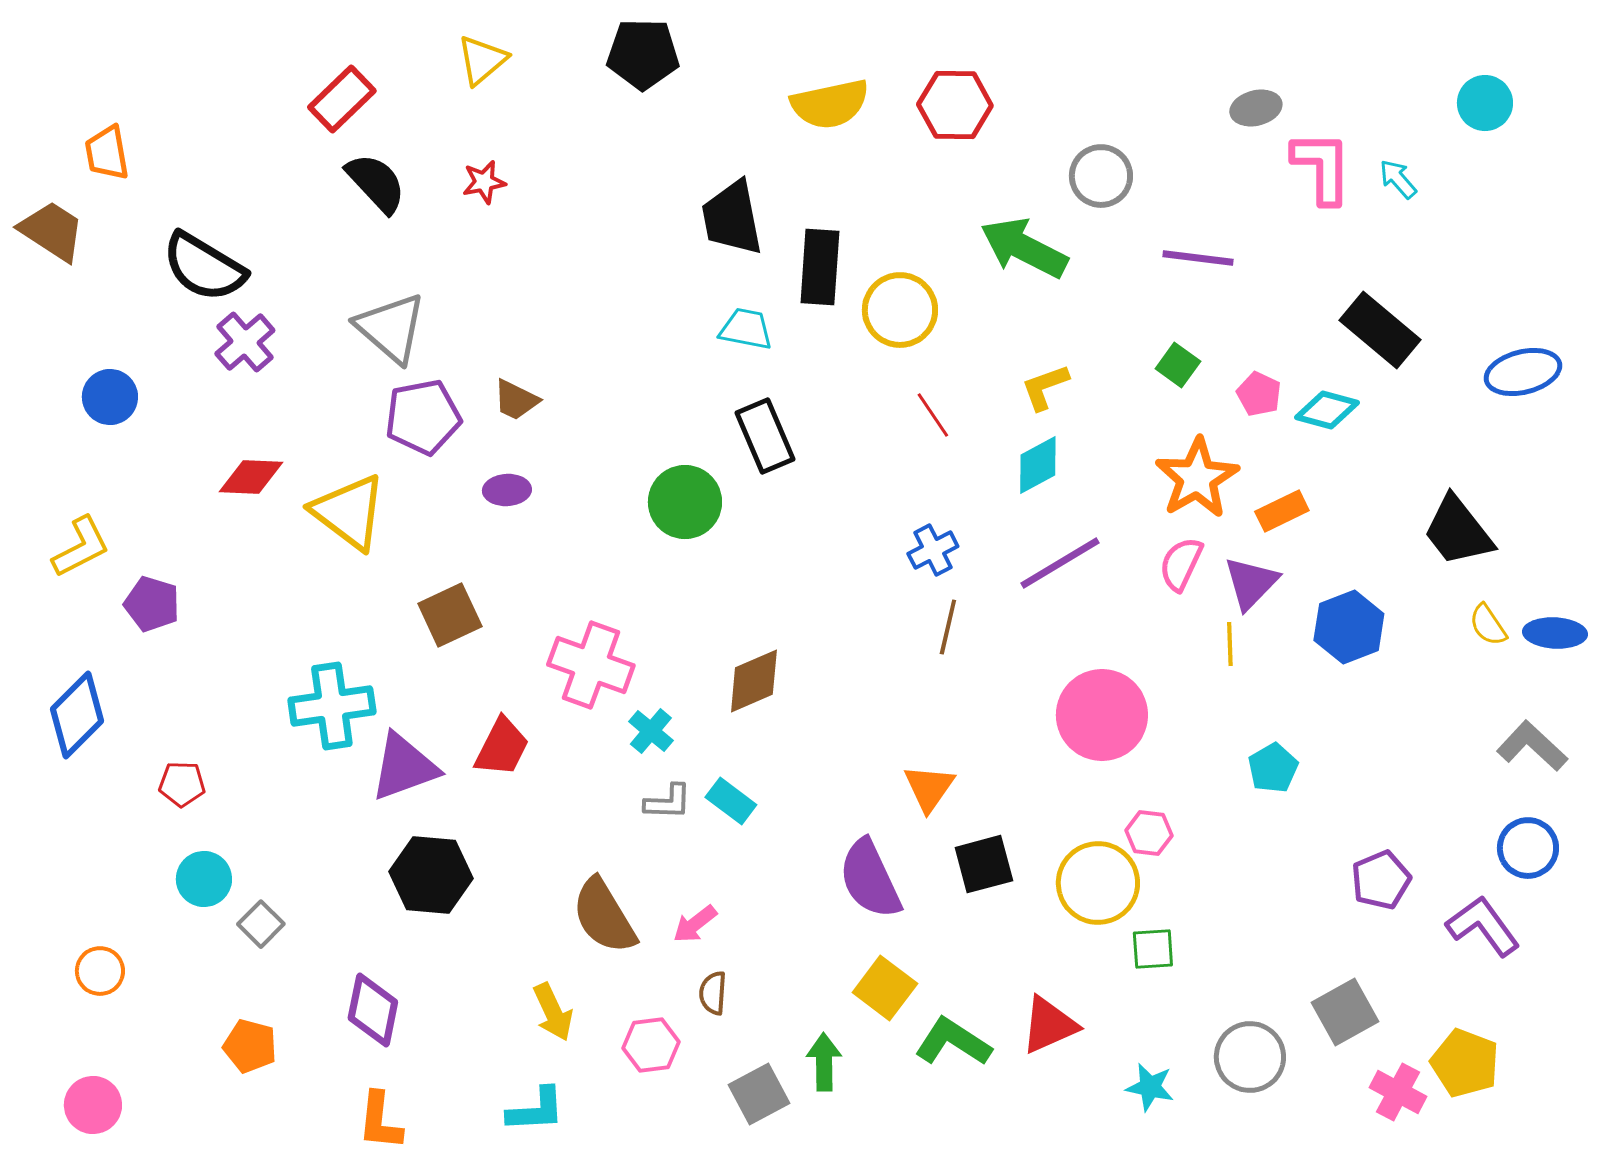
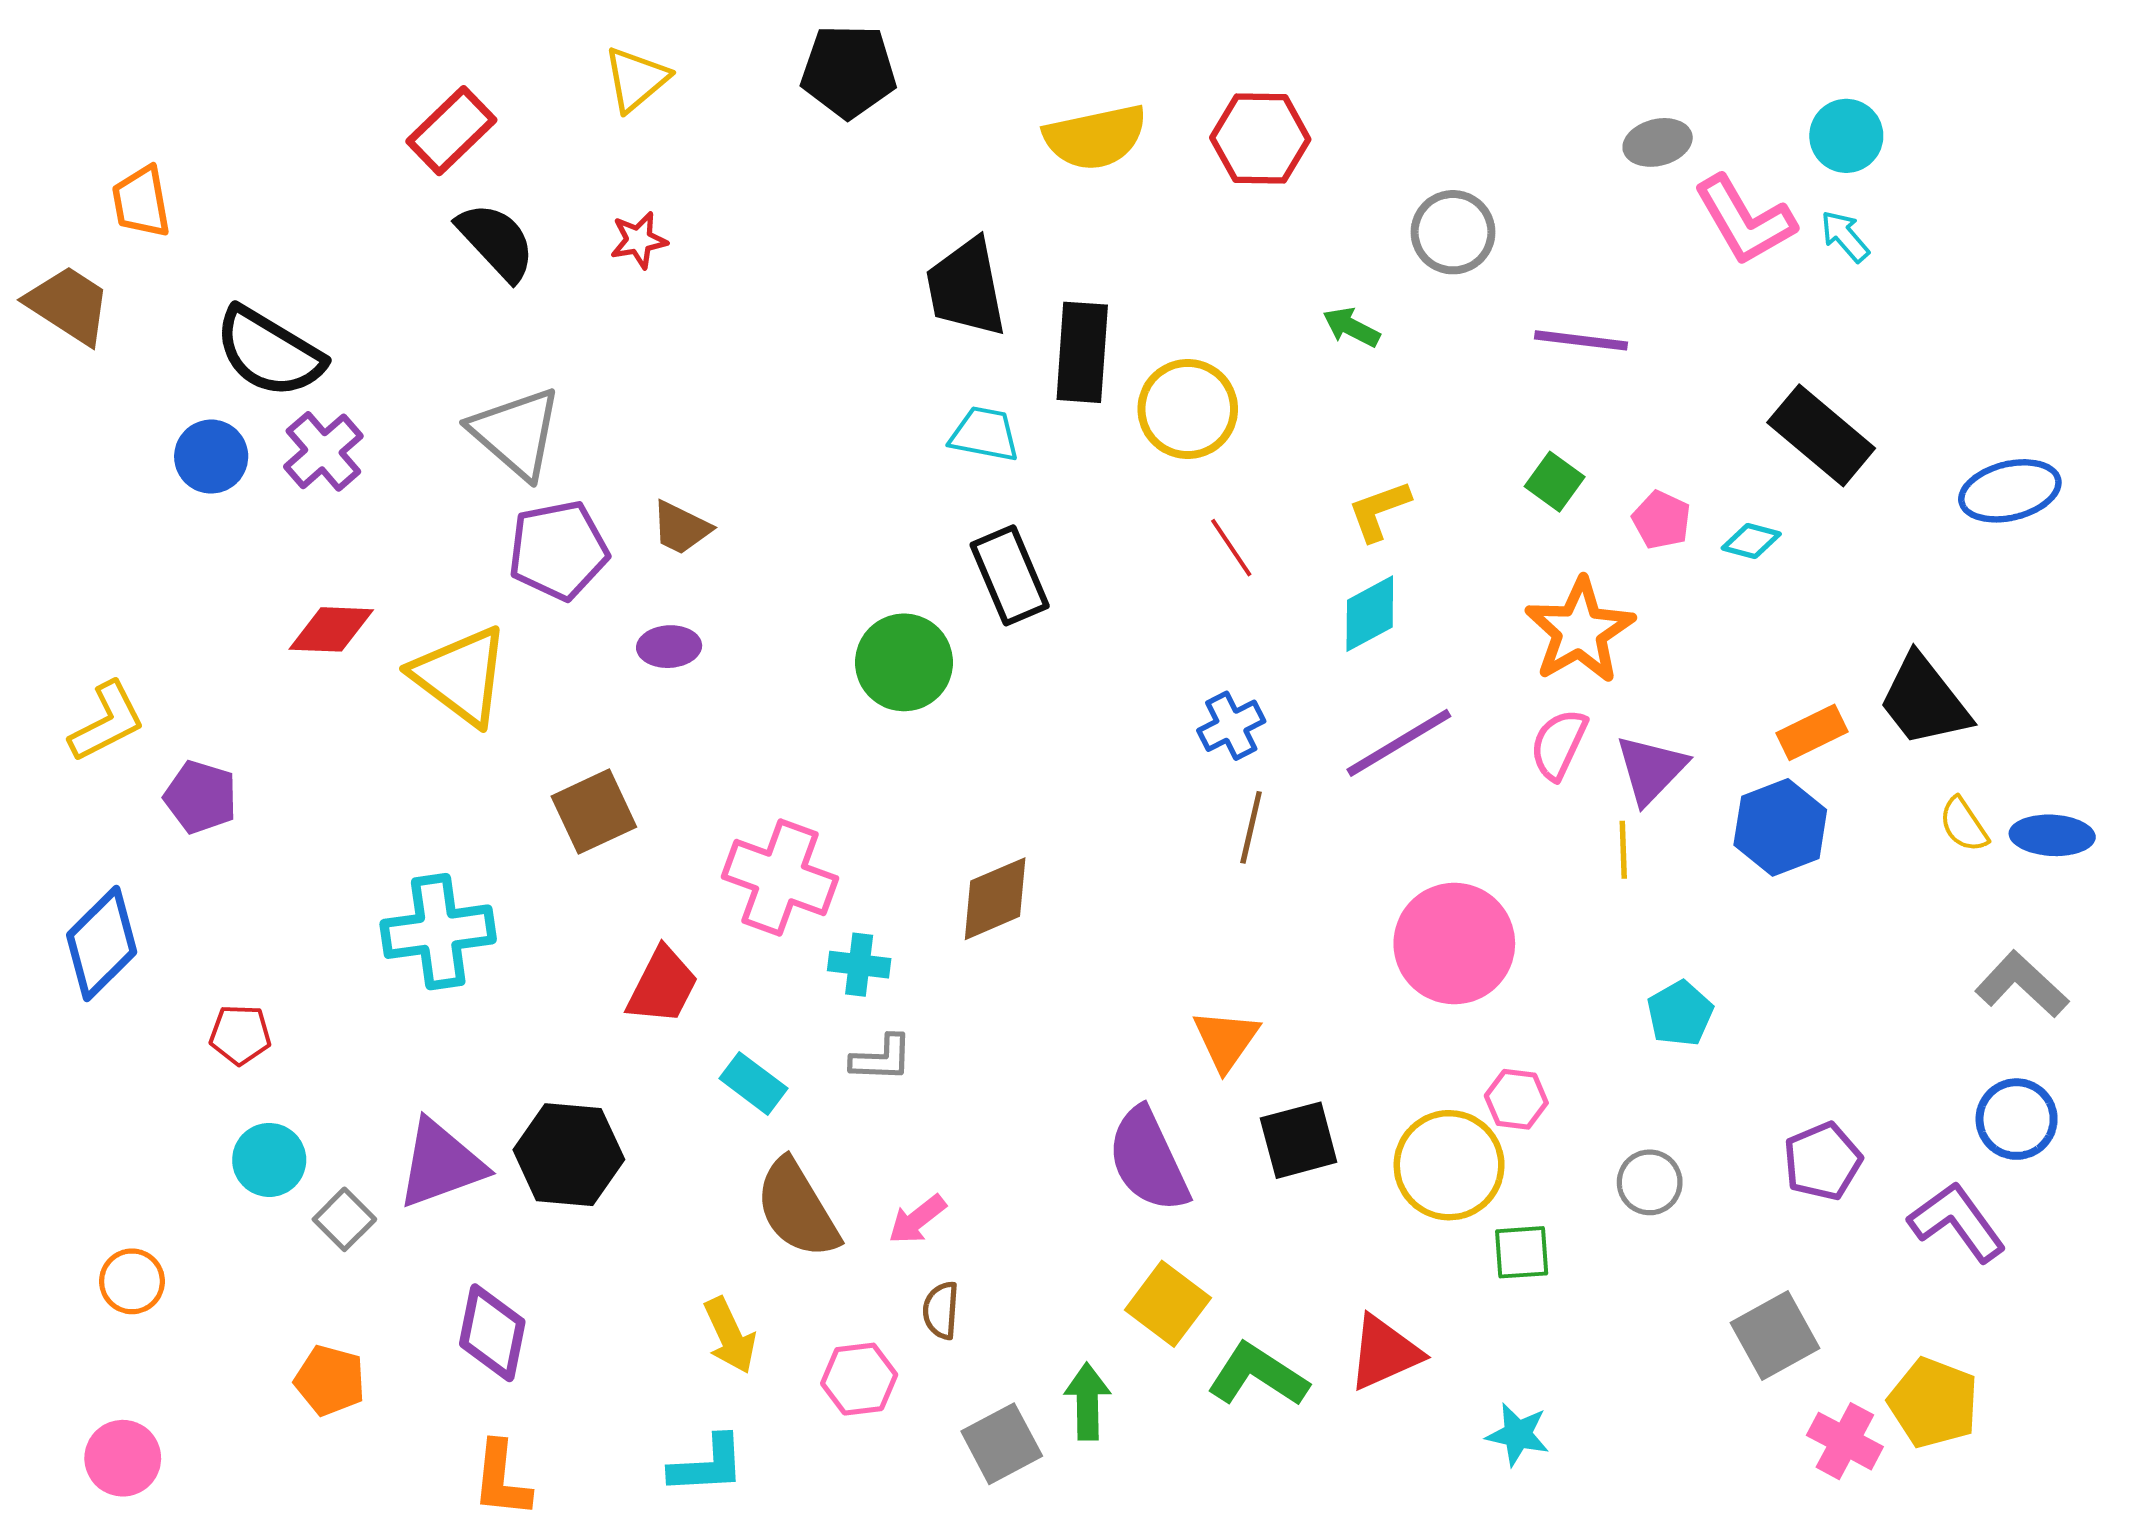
cyan circle: (1485, 103) -> (1846, 136), moved
pink L-shape: (1322, 167) -> (1745, 220), turned 150
green arrow: (1024, 248) -> (1351, 327), size x0.5
blue circle: (110, 397) -> (211, 457), moved
cyan diamond: (1327, 410) -> (1751, 541), size x0.7
orange rectangle: (1282, 511) -> (1812, 732), moved
cyan cross: (651, 731) -> (859, 965), turned -33
purple triangle: (404, 767) -> (441, 1164), moved
cyan rectangle: (731, 801) -> (754, 1083), moved
gray circle: (1250, 1057) -> (1650, 1182), moved, size x0.7

